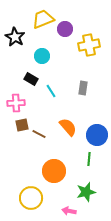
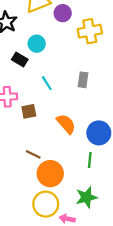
black rectangle: (31, 79) -> (20, 59), moved
brown square: (22, 125) -> (29, 111), moved
brown line: (39, 134) -> (33, 154), moved
yellow circle: (31, 198) -> (46, 204), moved

